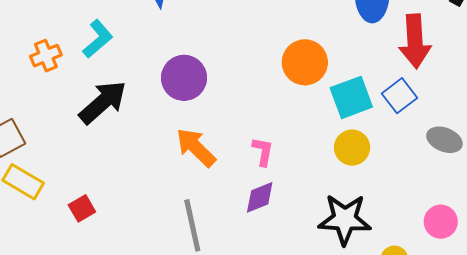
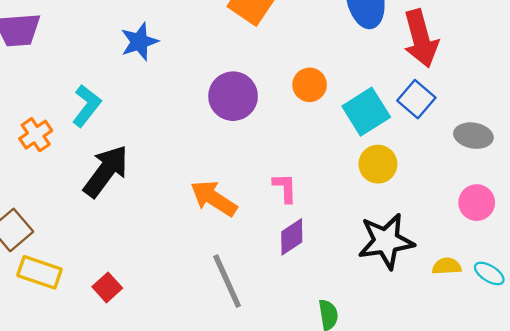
orange circle: (305, 62) -> (310, 85), size x0.7
purple circle: (184, 78) -> (233, 96), moved
pink circle: (441, 222) -> (477, 203), moved

